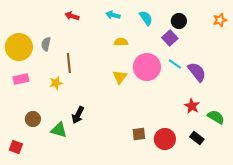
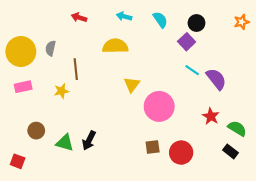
yellow semicircle: (121, 42) -> (115, 46), moved, size x1.6
pink circle: (147, 67) -> (159, 106), moved
black arrow: (78, 115) -> (89, 140), moved
black rectangle: (197, 138) -> (231, 151), moved

